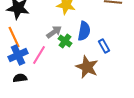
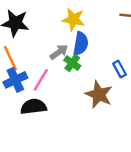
blue semicircle: (84, 31) -> (81, 44), moved
black semicircle: (20, 78) -> (33, 107), moved, size x1.5

